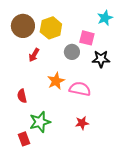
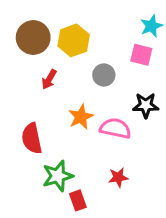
pink square: (87, 38) -> (141, 55), moved
black star: (101, 59) -> (146, 105), moved
red semicircle: (22, 96) -> (32, 138), size x1.5
red rectangle: (24, 139) -> (78, 200), moved

